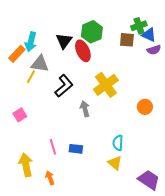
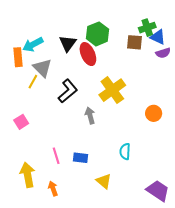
cyan arrow: (31, 42) -> (33, 44), turned 48
orange rectangle: (17, 54) -> (18, 57), turned -48
gray triangle: (40, 64) -> (42, 68), turned 36
yellow triangle: (115, 163) -> (104, 181), moved

